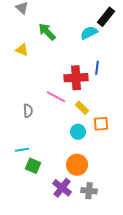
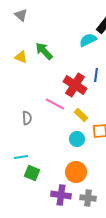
green arrow: (47, 32) -> (44, 51), moved
red cross: (76, 78) -> (75, 85), turned 35
purple cross: (62, 188) -> (61, 195), turned -30

